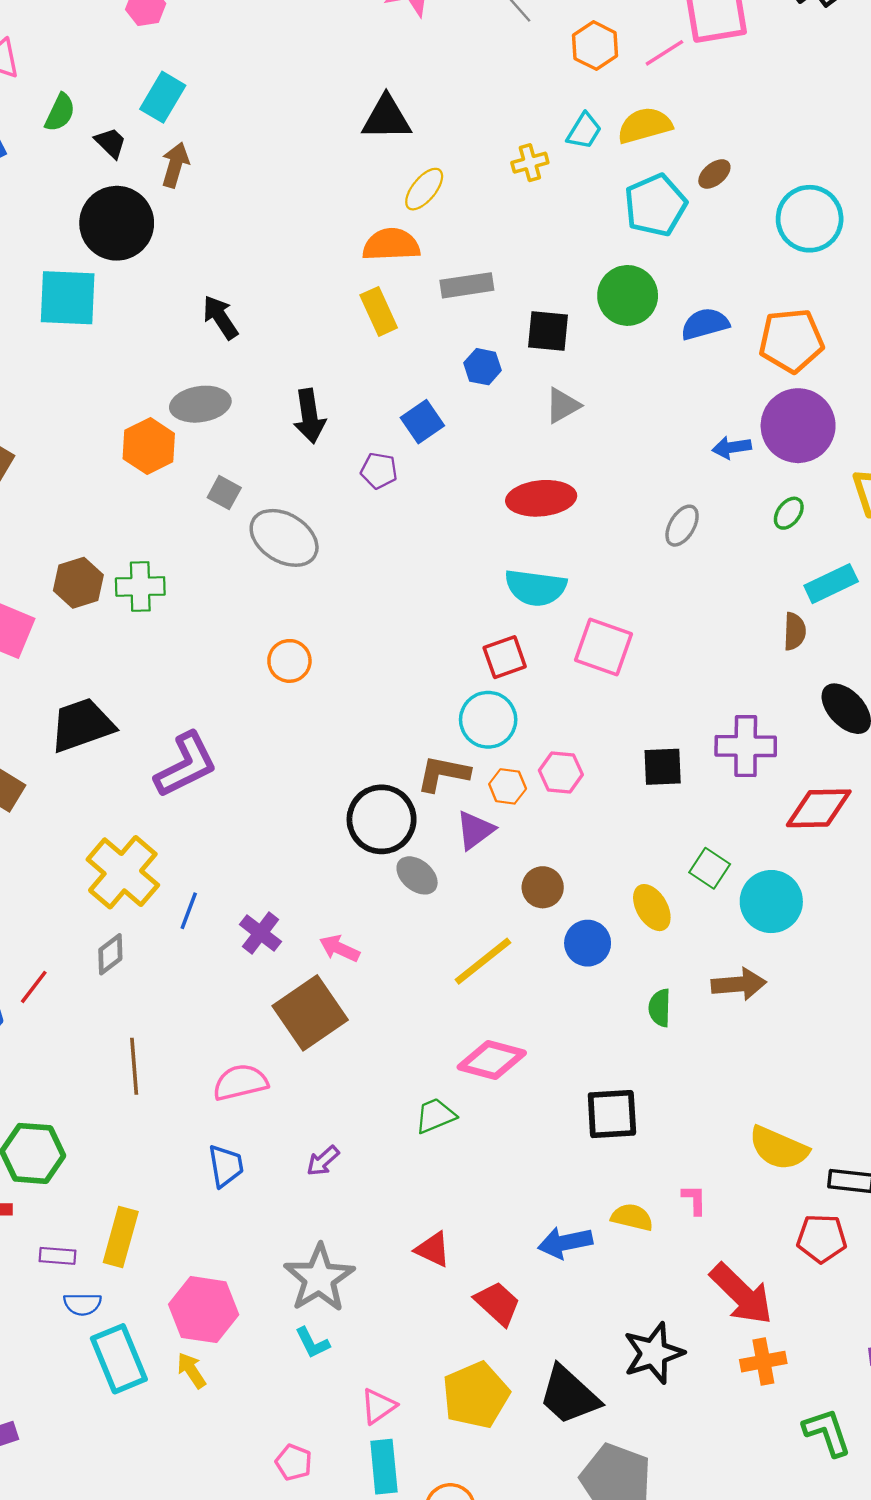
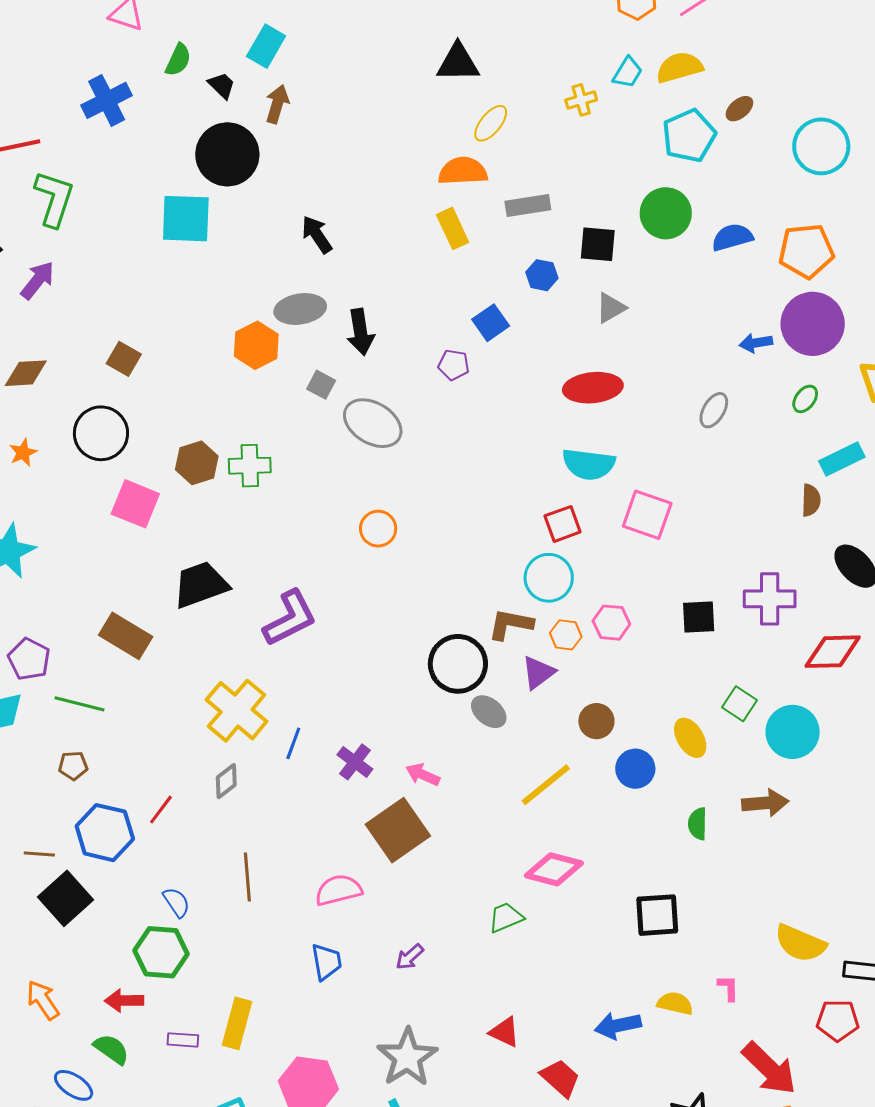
black arrow: (309, 416) -> (360, 332), moved
blue semicircle: (82, 1304) -> (176, 902), moved, turned -124

